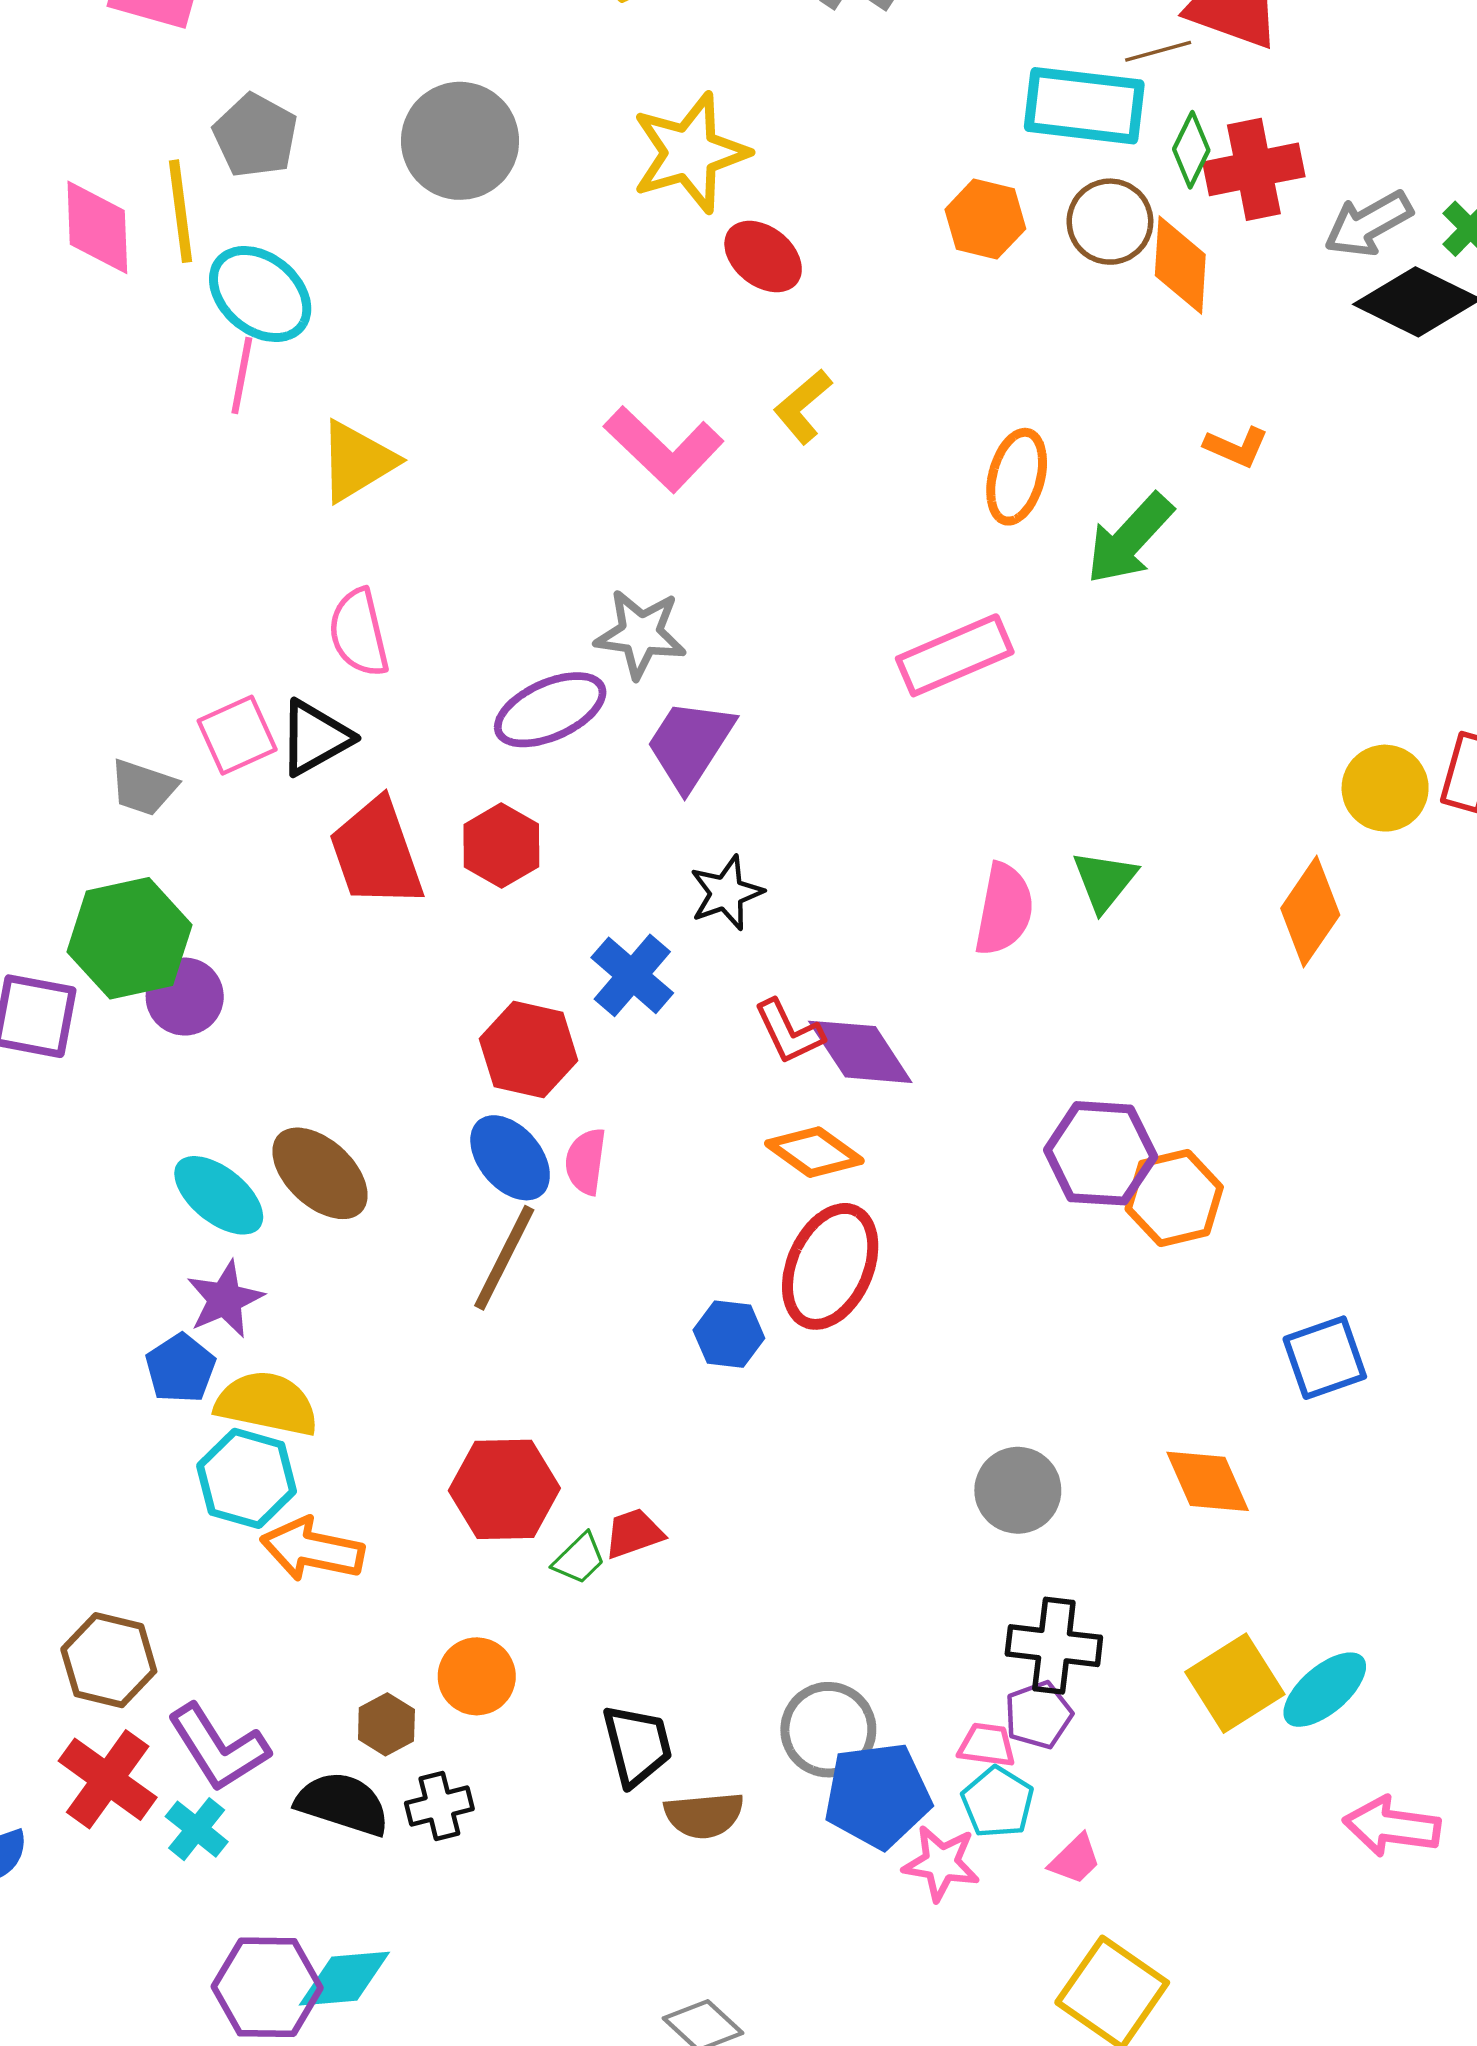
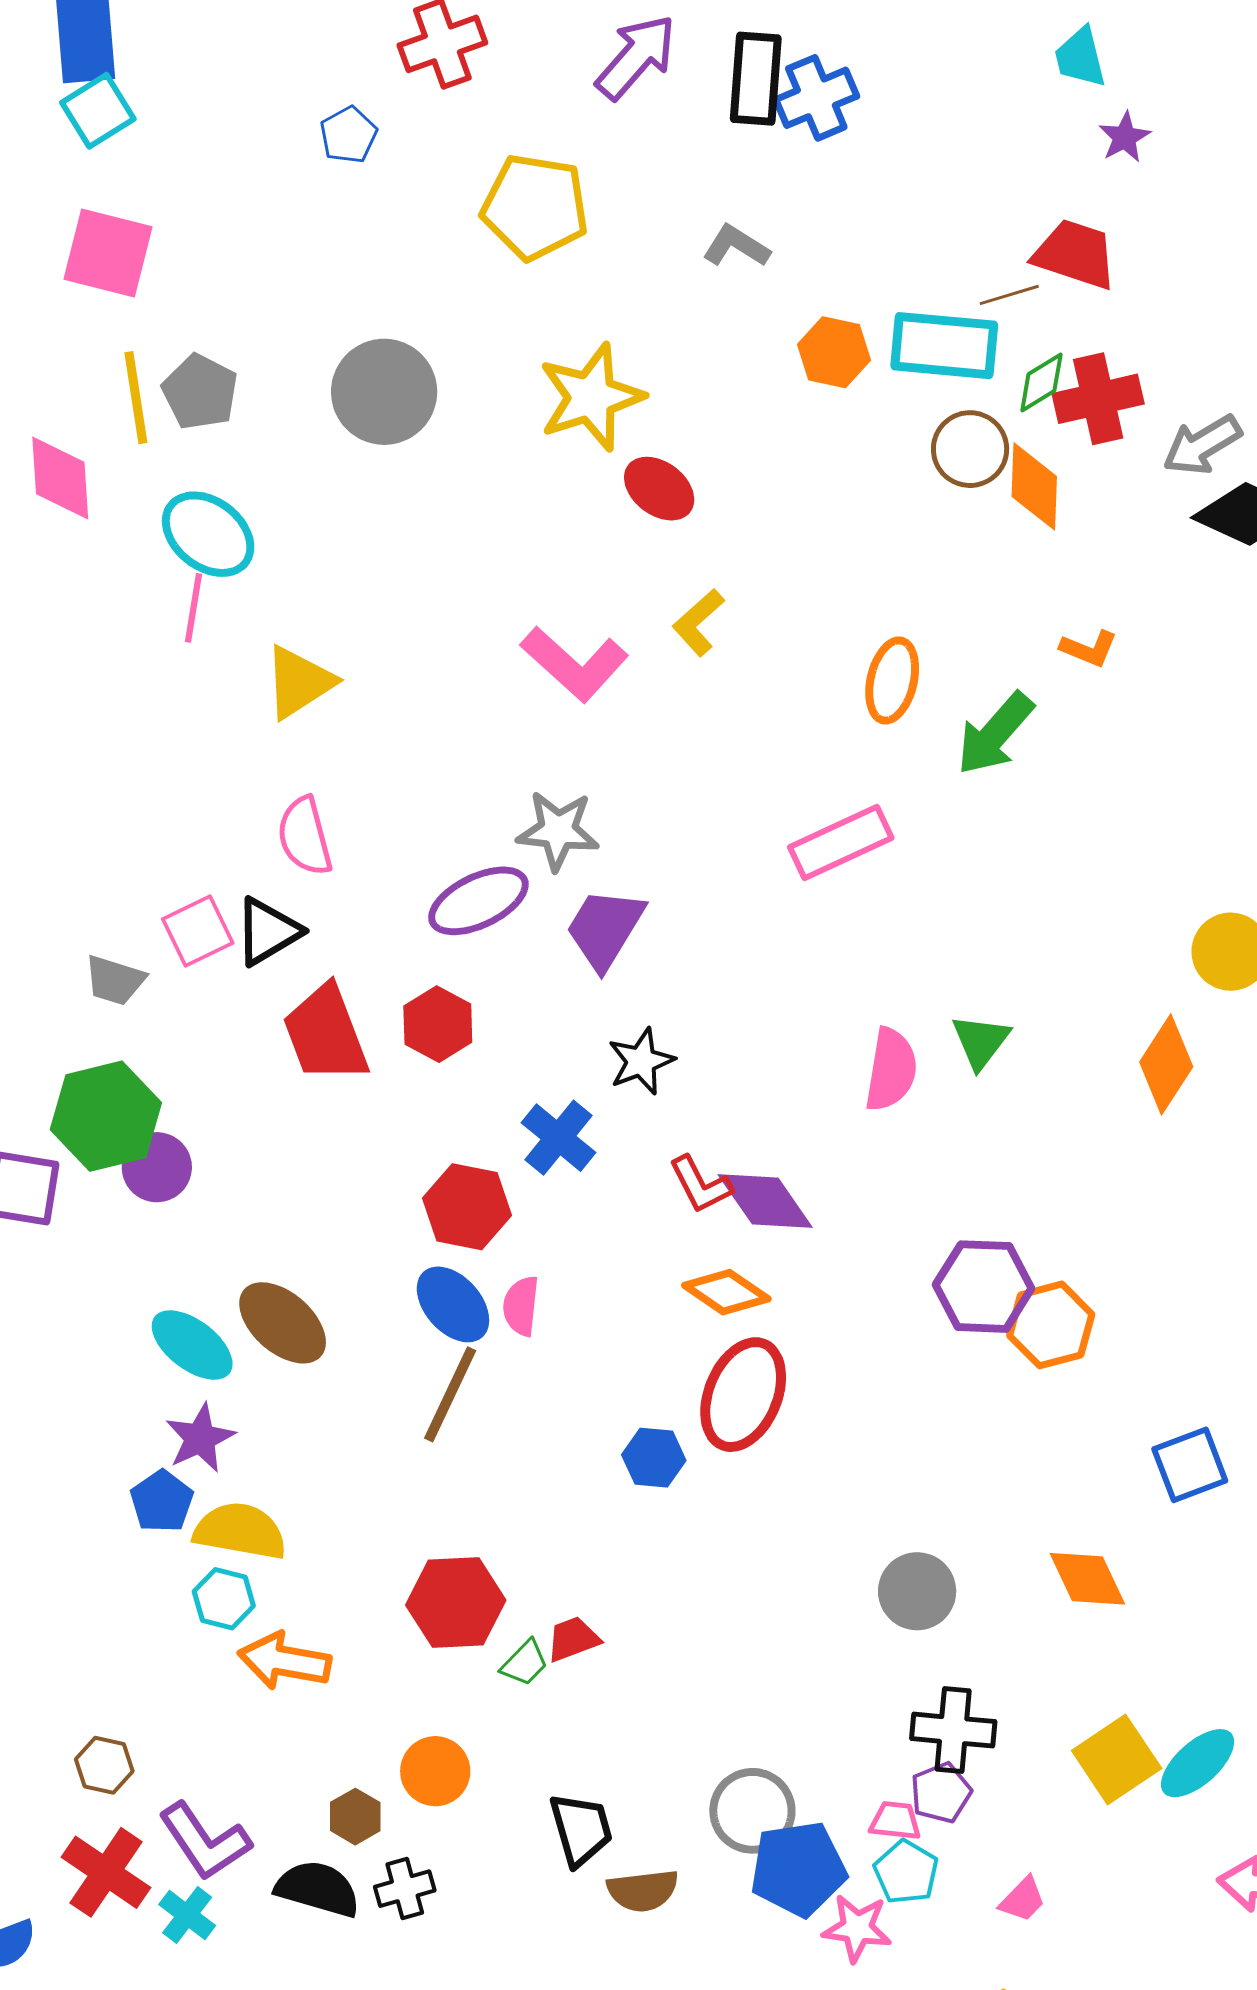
green diamond: (1191, 150) -> (1041, 383), turned 34
yellow line: (180, 211) -> (136, 398), moved
orange hexagon: (985, 219) -> (834, 352), moved
cyan hexagon: (247, 1478) -> (224, 1599), size x0.7
brown hexagon: (109, 1660) -> (104, 1765), size x0.7
pink trapezoid: (1075, 1859) -> (1023, 1900), moved

